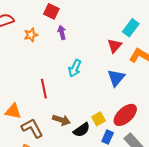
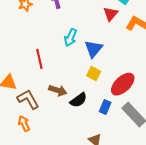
blue triangle: (116, 78) -> (94, 49), moved
yellow square: (99, 119) -> (94, 74), moved, turned -32

